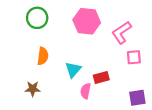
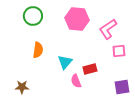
brown star: (33, 89) -> (22, 87), moved
pink semicircle: (86, 91) -> (76, 81), turned -32

